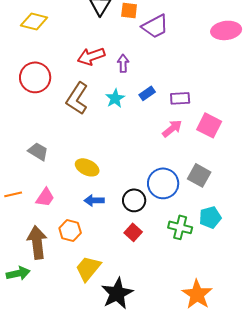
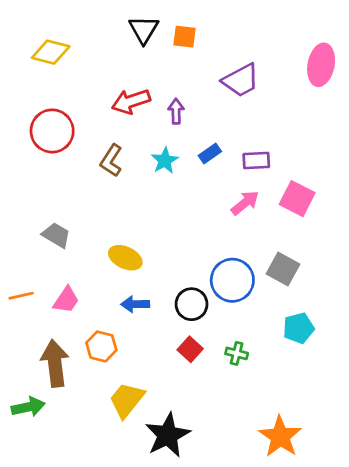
purple trapezoid: (155, 26) -> (241, 80), moved
pink ellipse: (226, 30) -> (321, 65), turned -72
brown L-shape: (77, 98) -> (111, 161), size x0.7
green cross: (180, 227) -> (237, 353), moved, size x0.7

